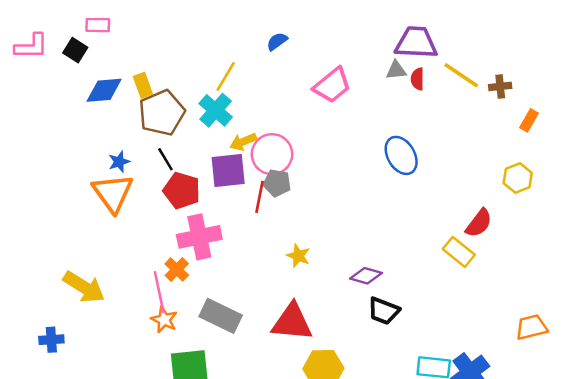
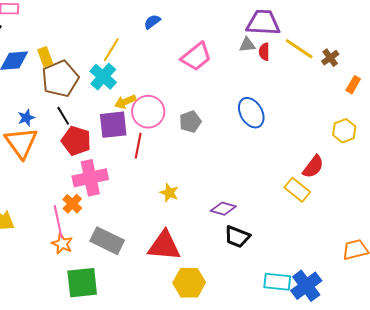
brown cross: (500, 86) -> (330, 58), turned -30
gray pentagon: (277, 183) -> (190, 122), moved, turned -30

